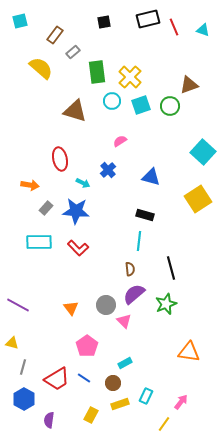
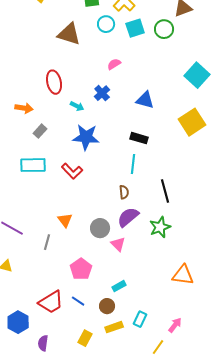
blue star: (76, 211) -> (86, 137), moved
orange triangle: (71, 308) -> (65, 220), moved
gray line: (23, 367) -> (47, 242), moved

